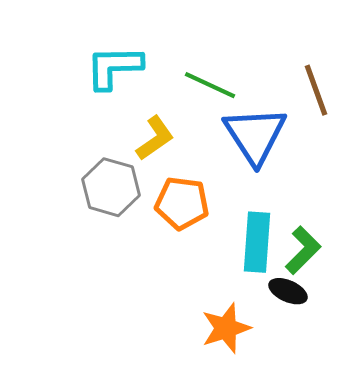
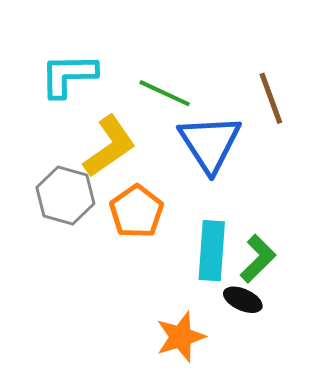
yellow L-shape: (155, 138) -> (109, 146), size x1.4
orange pentagon: (182, 203) -> (137, 212), turned 30

